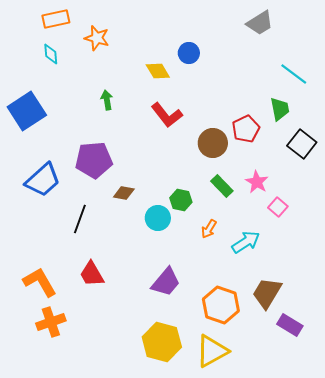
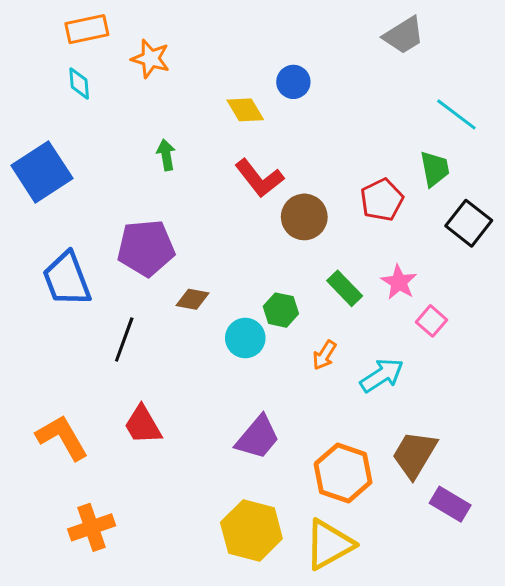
brown circle: (213, 143) -> (304, 217), moved
blue trapezoid: (43, 180) -> (67, 279), turned 111
orange cross: (51, 322) -> (92, 527), moved

